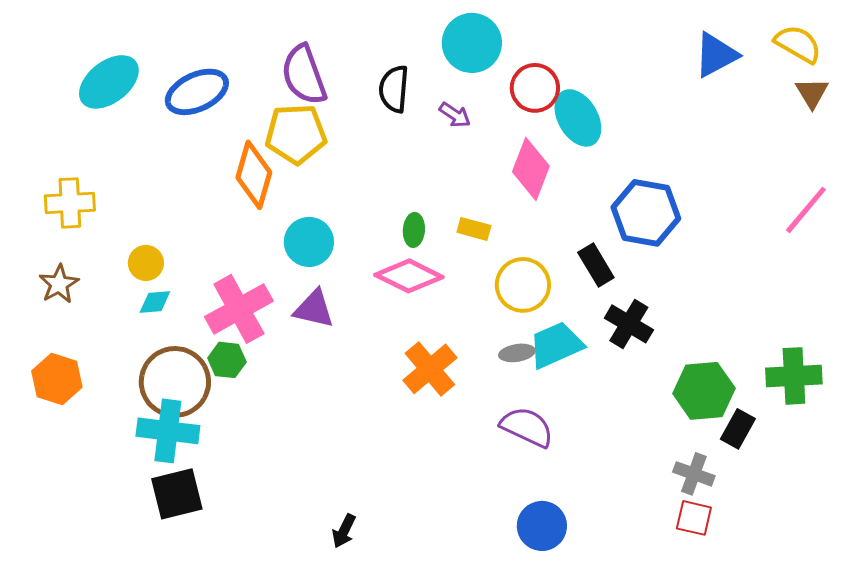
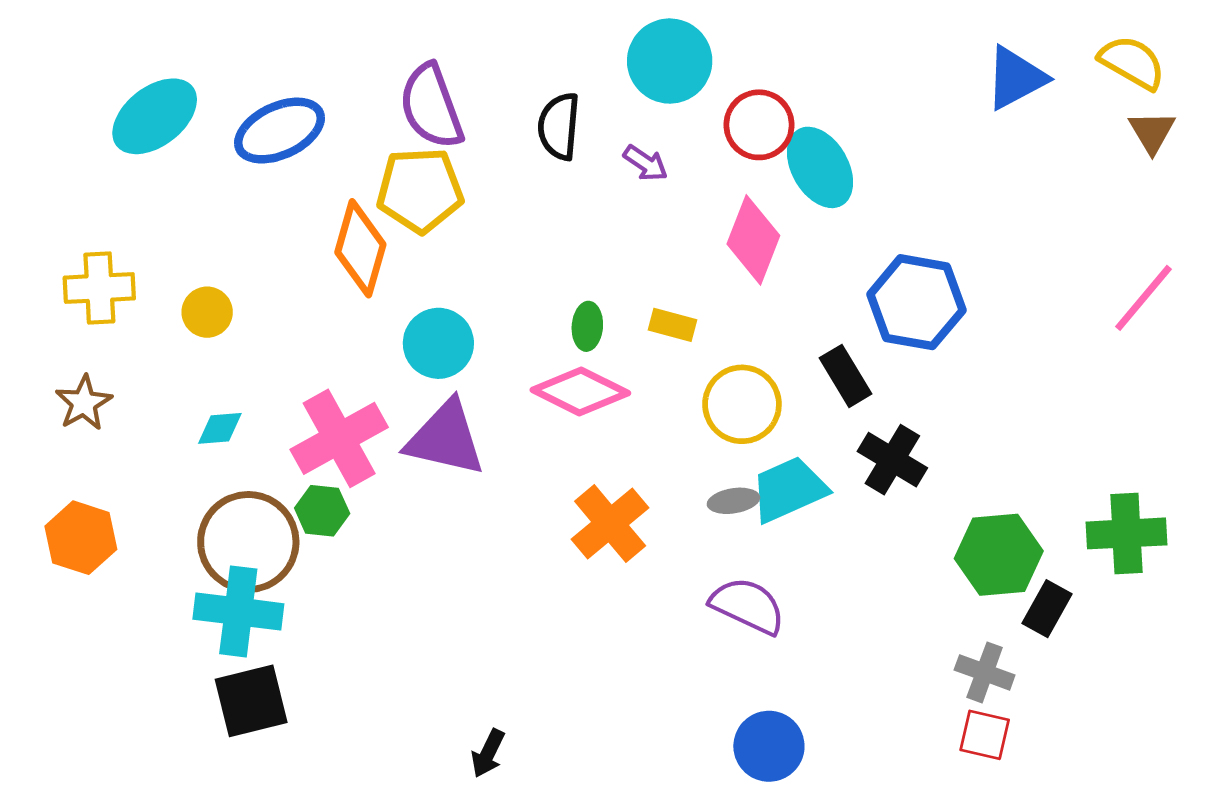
yellow circle: (146, 263) -> (207, 312), moved
purple triangle: (314, 309) -> (445, 438), size x1.4

